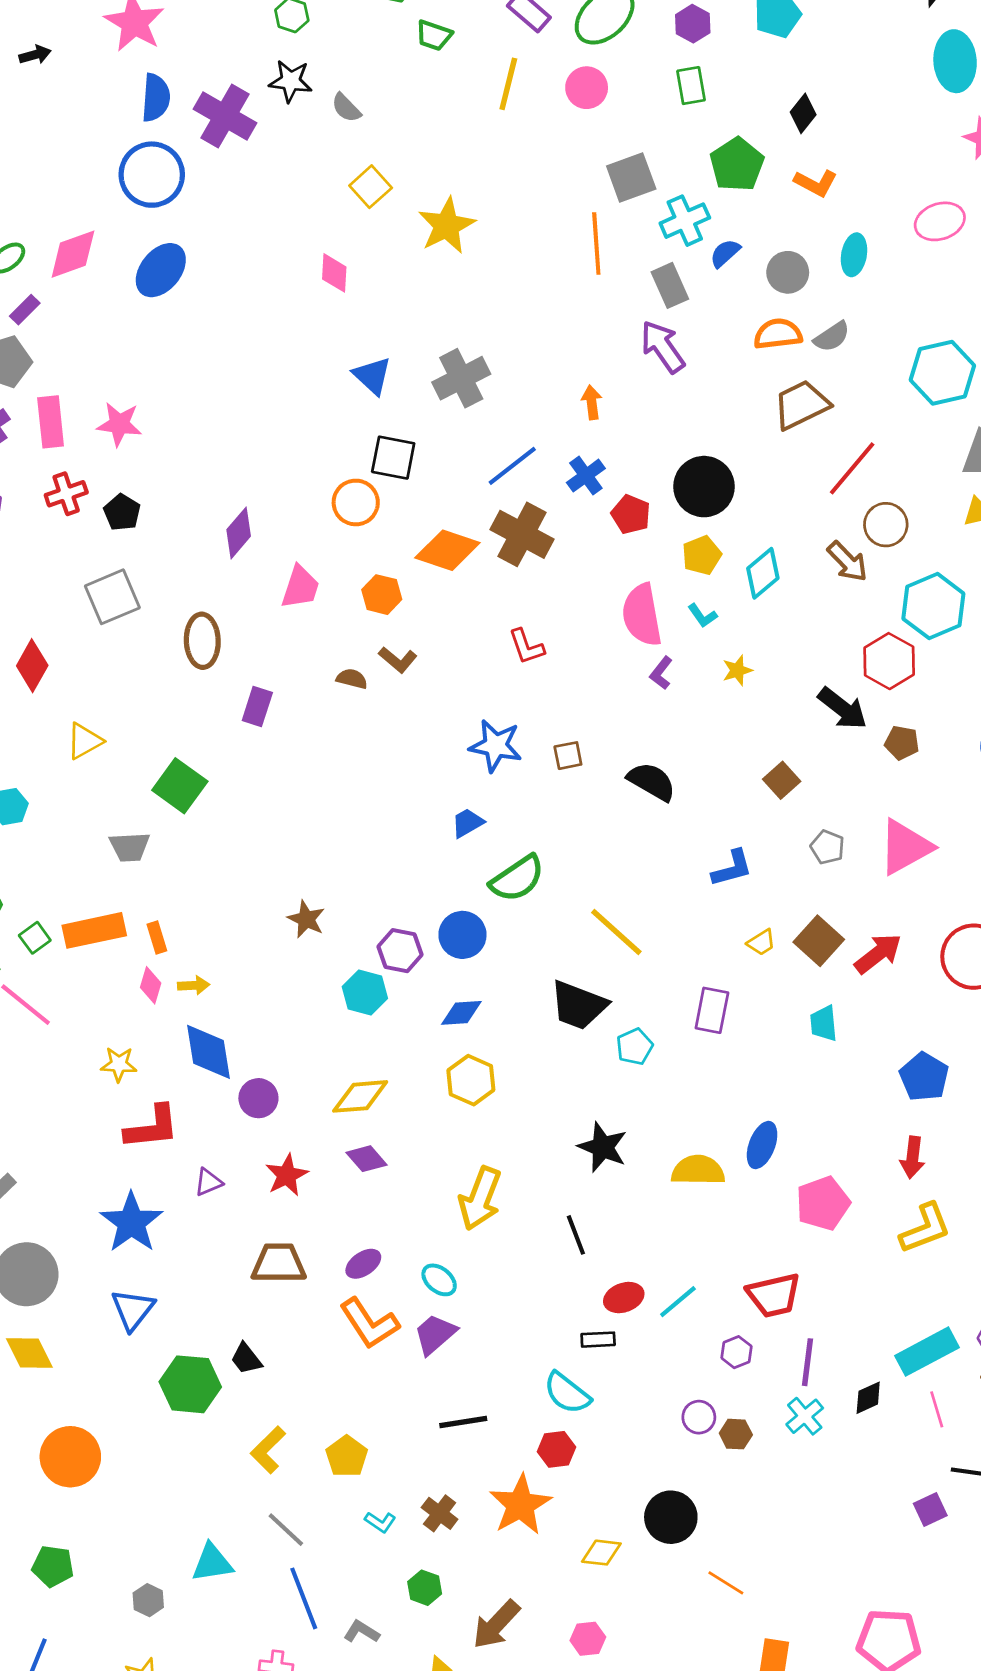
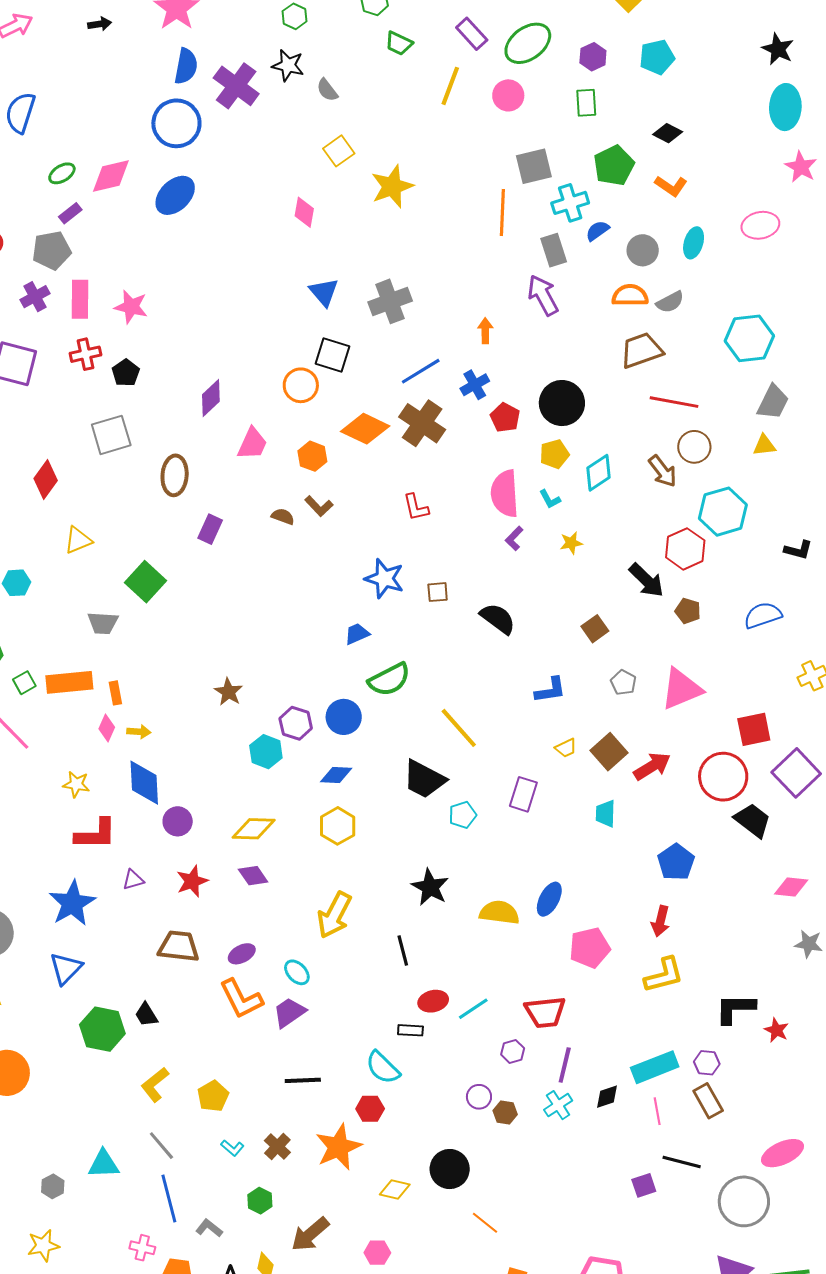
black diamond: (803, 113) -> (668, 133), turned 72
red line: (852, 468) -> (674, 402), turned 54

